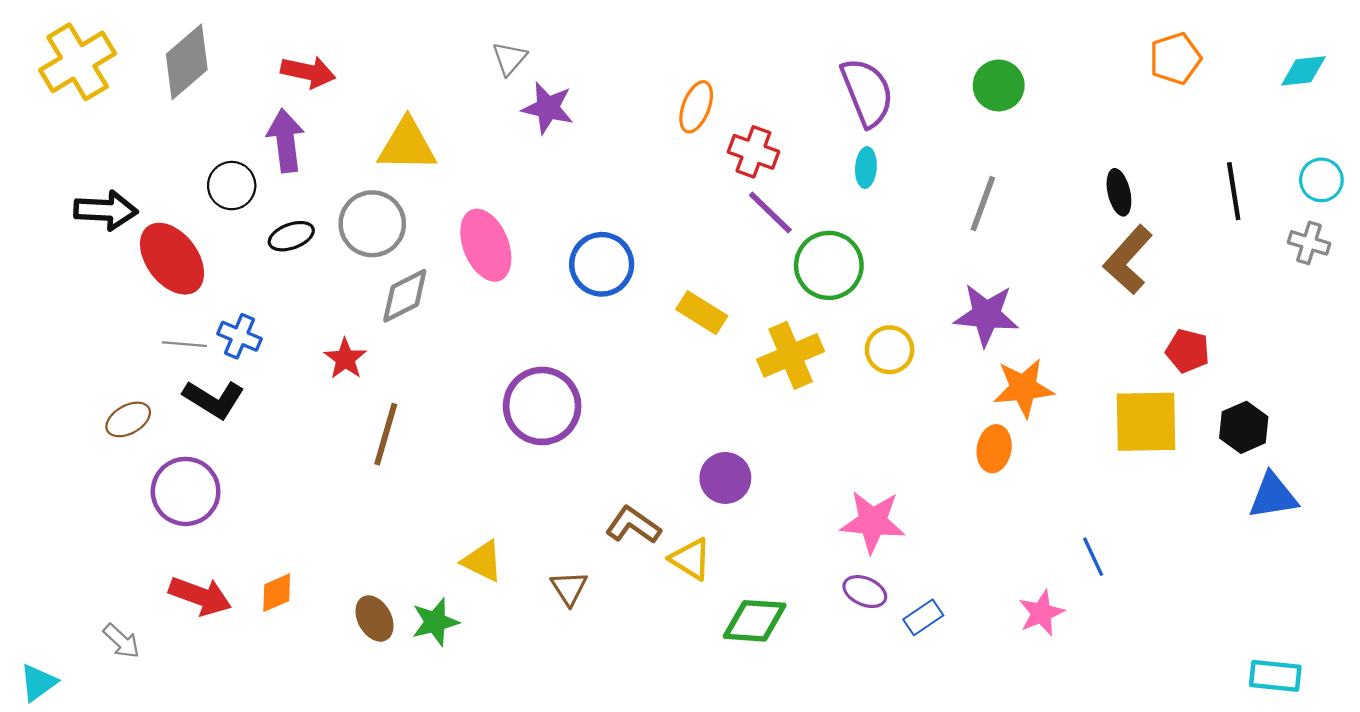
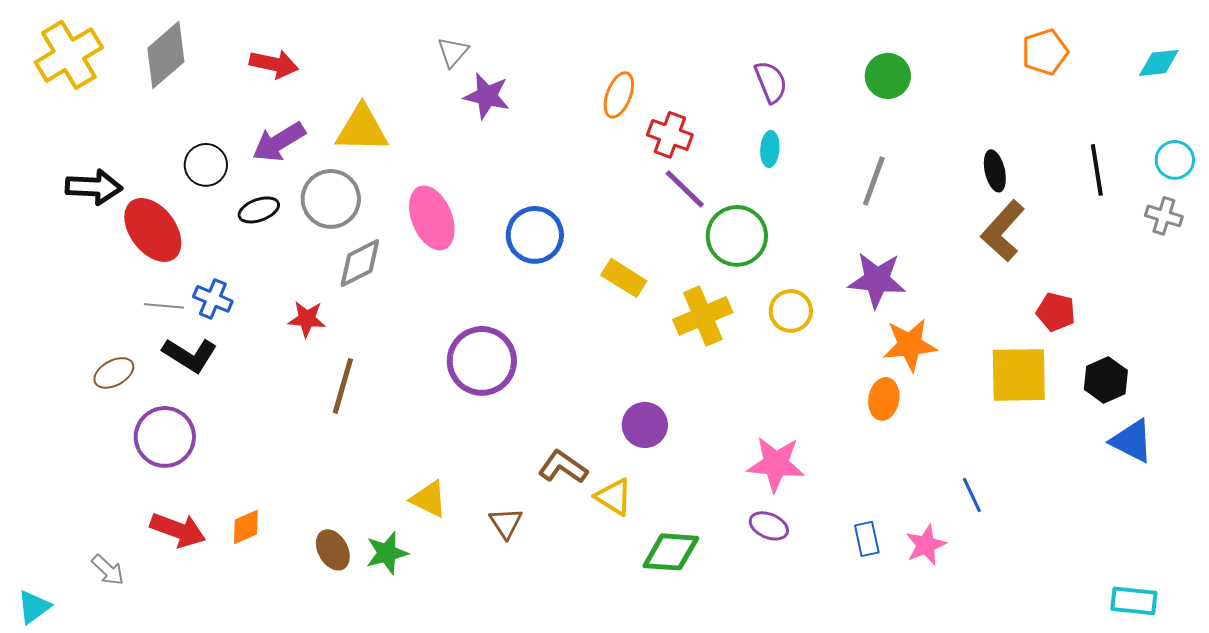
purple semicircle: (867, 92) -> (771, 82), size x0.7
purple arrow: (286, 141) -> (279, 142), moved, turned -114
red star: (345, 359) -> (307, 319), turned -30
blue triangle: (1273, 496) -> (1132, 441), turned 36
blue rectangle: (923, 617) -> (867, 539), moved, turned -68

